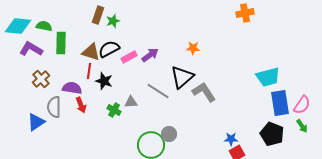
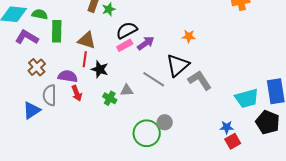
black semicircle: (109, 49) -> (127, 30), moved
cyan trapezoid: (268, 77) -> (247, 98), moved

